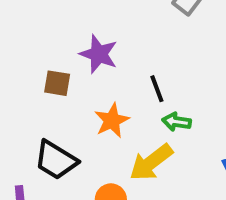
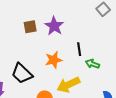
brown square: (57, 83) -> (30, 27), moved, turned -32
green arrow: (177, 122) -> (92, 64), moved

